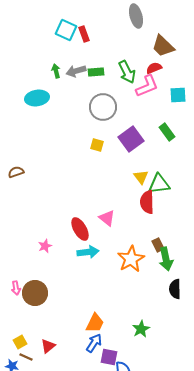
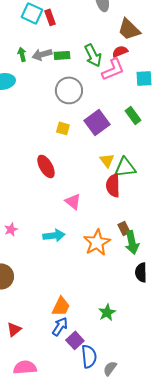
red ellipse: (80, 229) -> (46, 166), moved
purple square: (109, 357) -> (75, 340), turned 36

